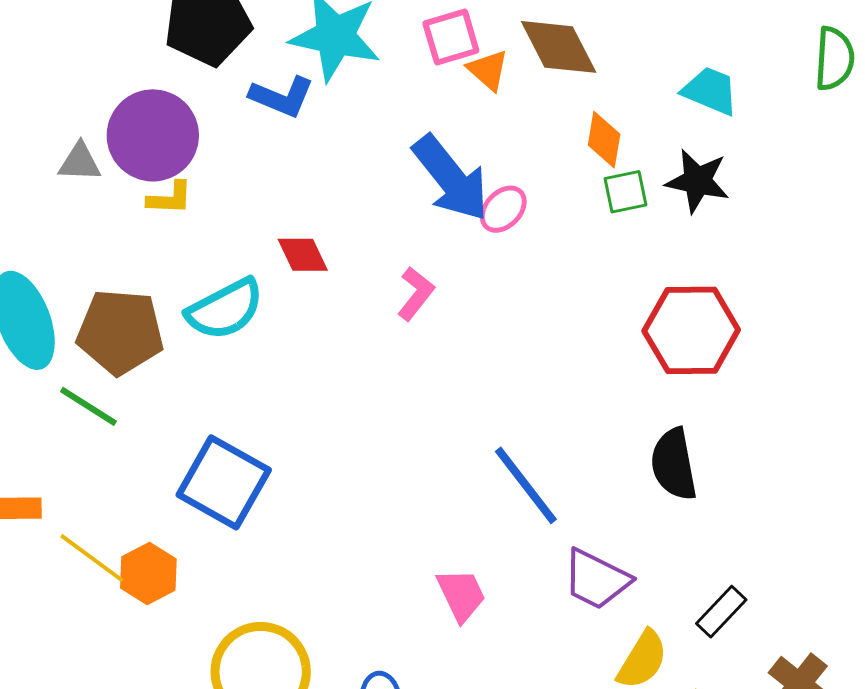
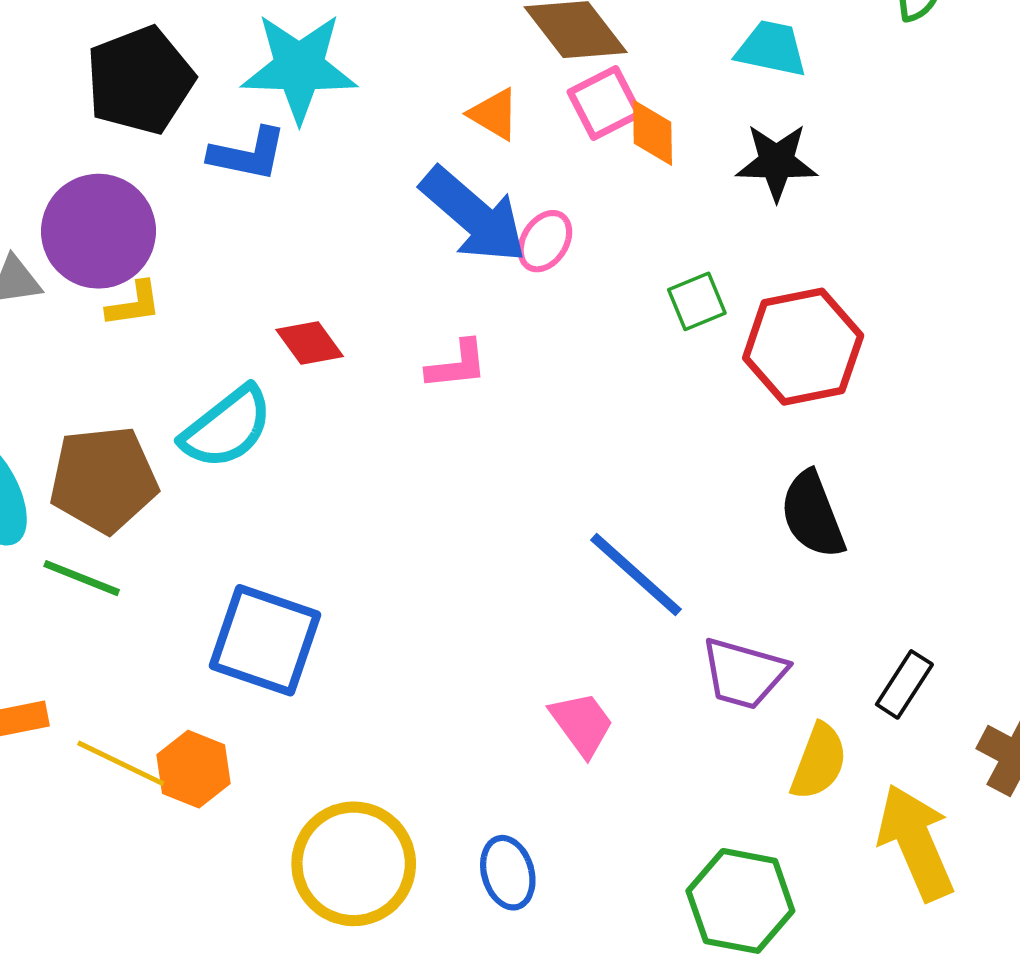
pink square: (451, 37) -> (605, 103), moved
orange triangle: (488, 70) -> (494, 114), moved
green square: (626, 192) -> (697, 301), moved
pink L-shape: (416, 294) -> (457, 365), turned 56

